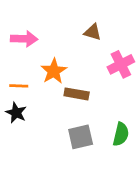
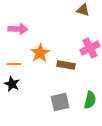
brown triangle: (93, 32) -> (83, 10), moved
brown rectangle: (77, 94) -> (66, 65), moved

